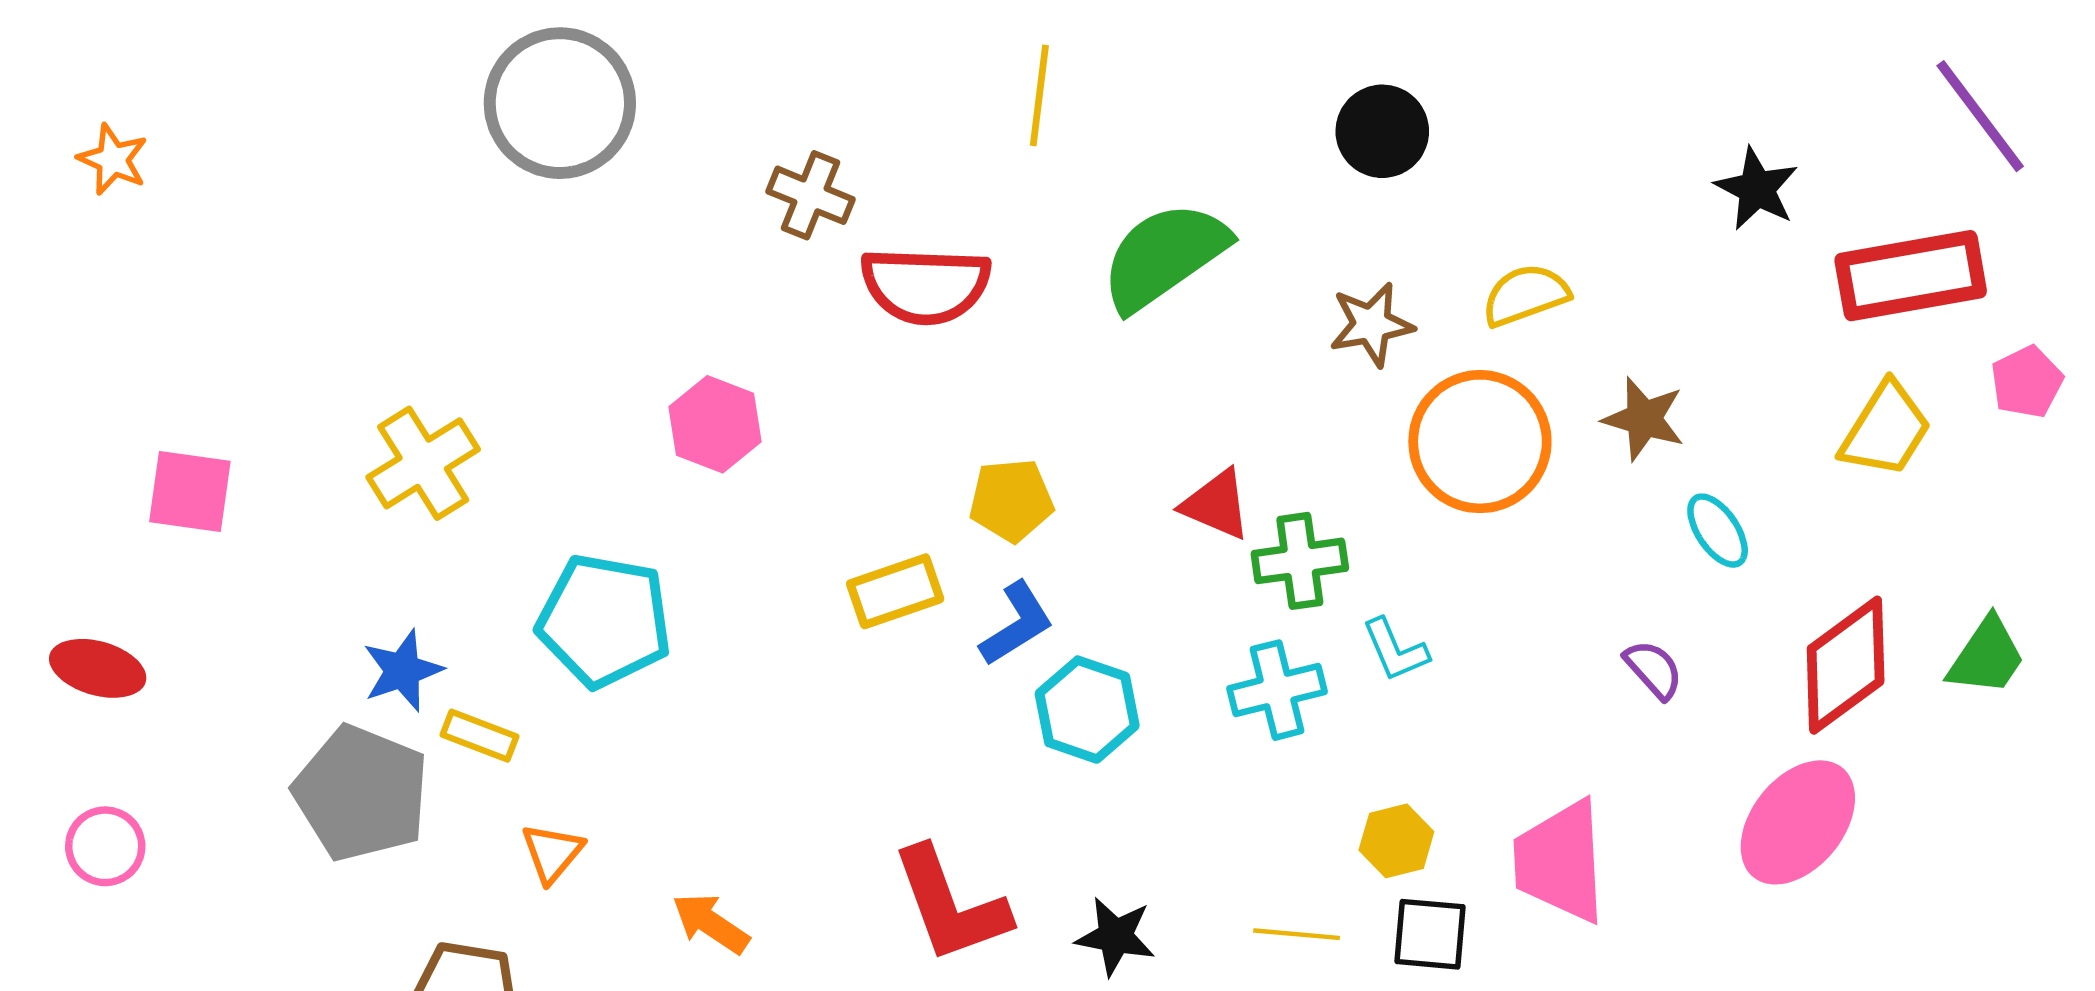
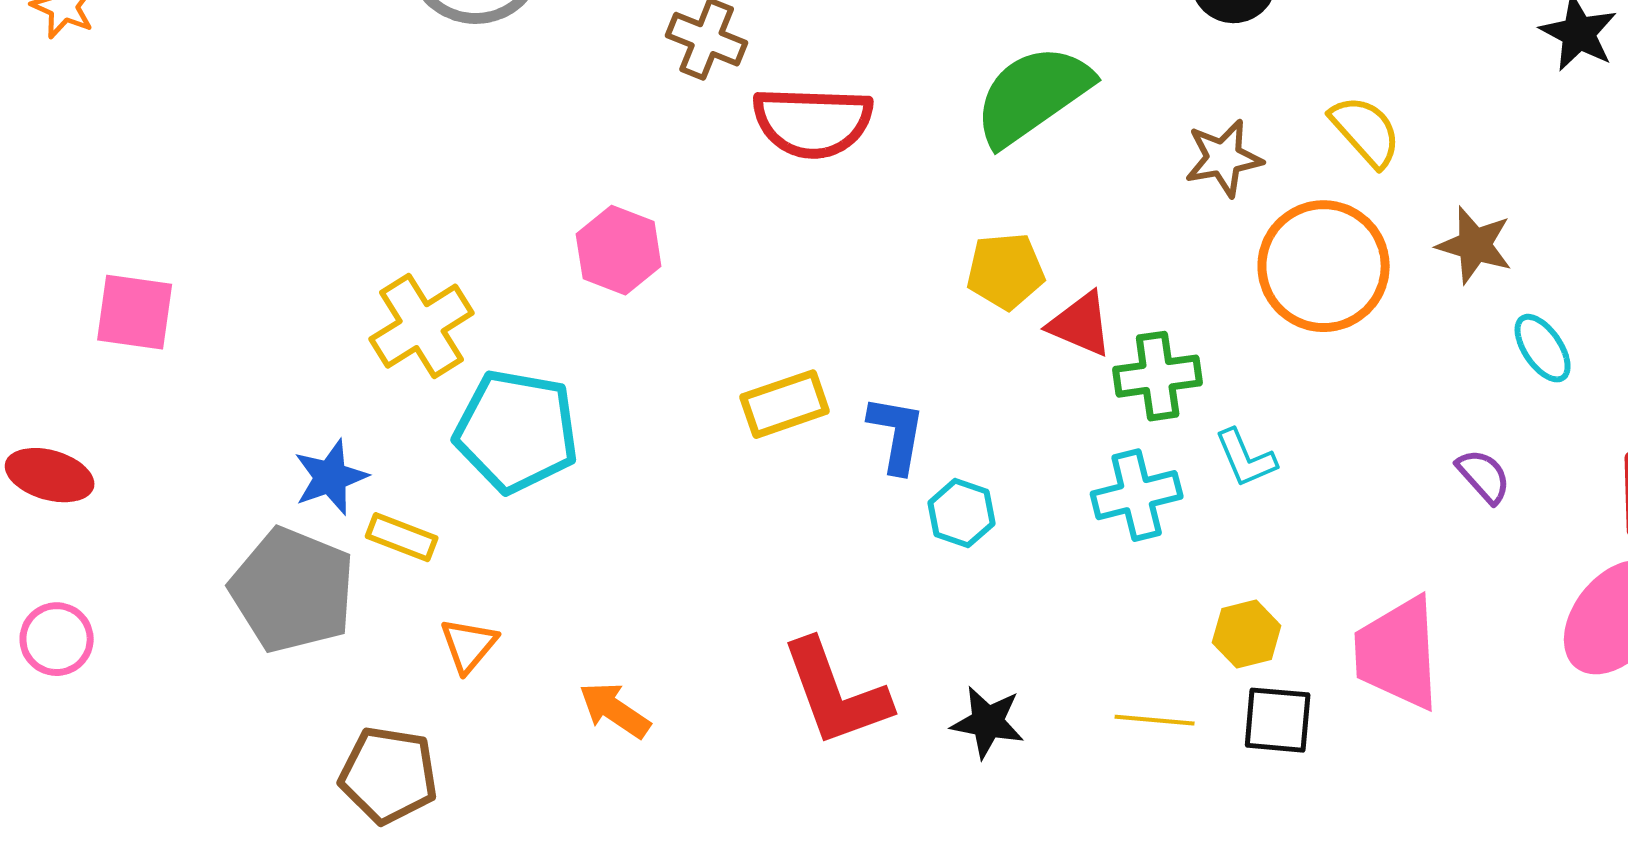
yellow semicircle: (1526, 295) -> (1366, 131), turned 68
yellow cross: (423, 463) -> (422, 326), moved
yellow pentagon: (1011, 500) -> (1006, 271), moved
blue L-shape: (1017, 624) -> (897, 434), turned -48
cyan hexagon: (1087, 710) -> (962, 513), size x0.7

